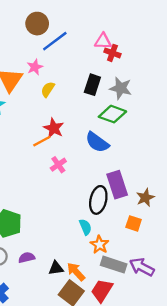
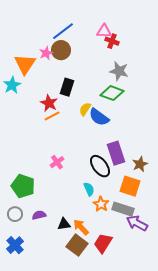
brown circle: (37, 24) -> (61, 50), moved
black rectangle: (92, 85) -> (67, 87), moved
yellow semicircle: (48, 89) -> (85, 109), moved
red star: (54, 128) -> (49, 103), moved
pink cross: (58, 165) -> (57, 162), moved
black ellipse: (98, 200) -> (100, 166), turned -50
orange square: (134, 223) -> (130, 186), size x1.5
gray rectangle: (114, 265) -> (123, 209), moved

